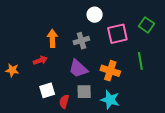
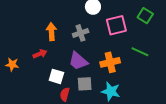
green line: (140, 61) -> (140, 52), turned -54
orange cross: (110, 71) -> (110, 62), turned -30
white square: (47, 90) -> (56, 76), moved, turned 35

